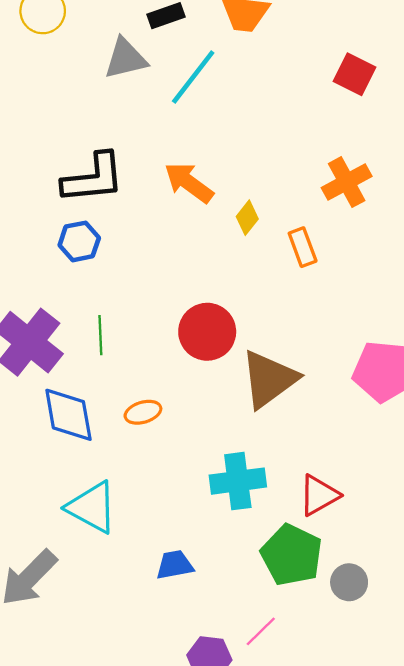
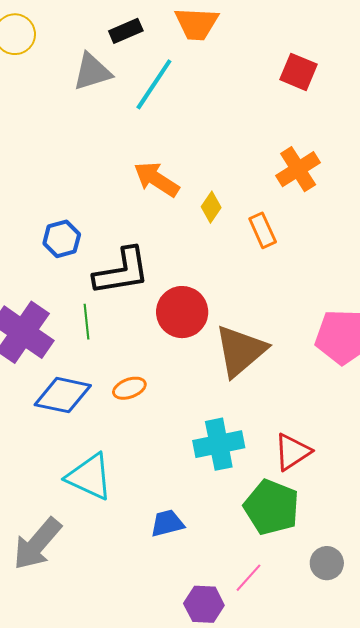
black L-shape: (93, 178) -> (122, 271), moved
blue diamond: (68, 415) -> (63, 395), turned -64
gray circle: (349, 582) -> (327, 563), moved

